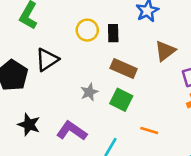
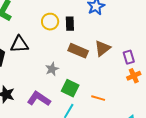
brown triangle: (165, 51) -> (102, 48), moved
black triangle: (47, 60) -> (19, 44), turned 30
green square: (121, 100) -> (70, 88), moved

